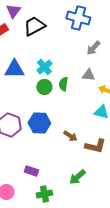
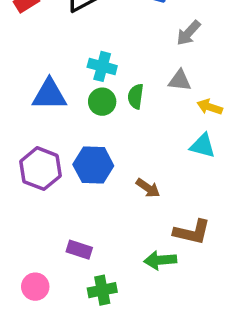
cyan cross: (44, 67) -> (102, 66), turned -35
blue triangle: (14, 69) -> (49, 95), moved
brown L-shape: (95, 146) -> (192, 232), moved
green arrow: (77, 177) -> (160, 260), turned 36

